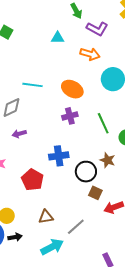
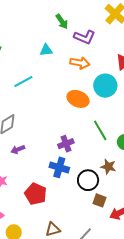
cyan line: (32, 85) -> (23, 82), moved, turned -30
orange ellipse: (72, 89) -> (78, 99), moved
purple cross: (70, 116) -> (66, 144), moved
blue cross: (59, 156) -> (59, 167), turned 30

